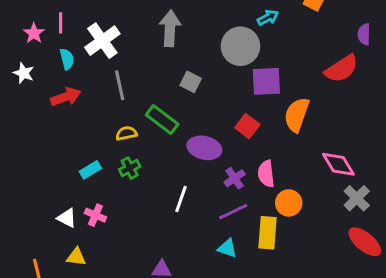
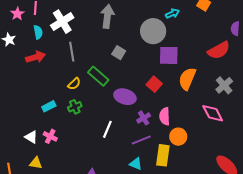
yellow semicircle: (126, 133) -> (74, 84), turned 144
gray cross: (357, 198) -> (224, 85), moved

